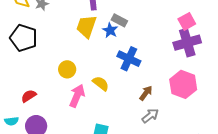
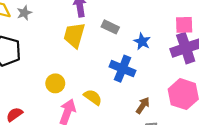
pink square: (187, 21) -> (184, 25), turned 30
blue star: (110, 30) -> (142, 41), moved

